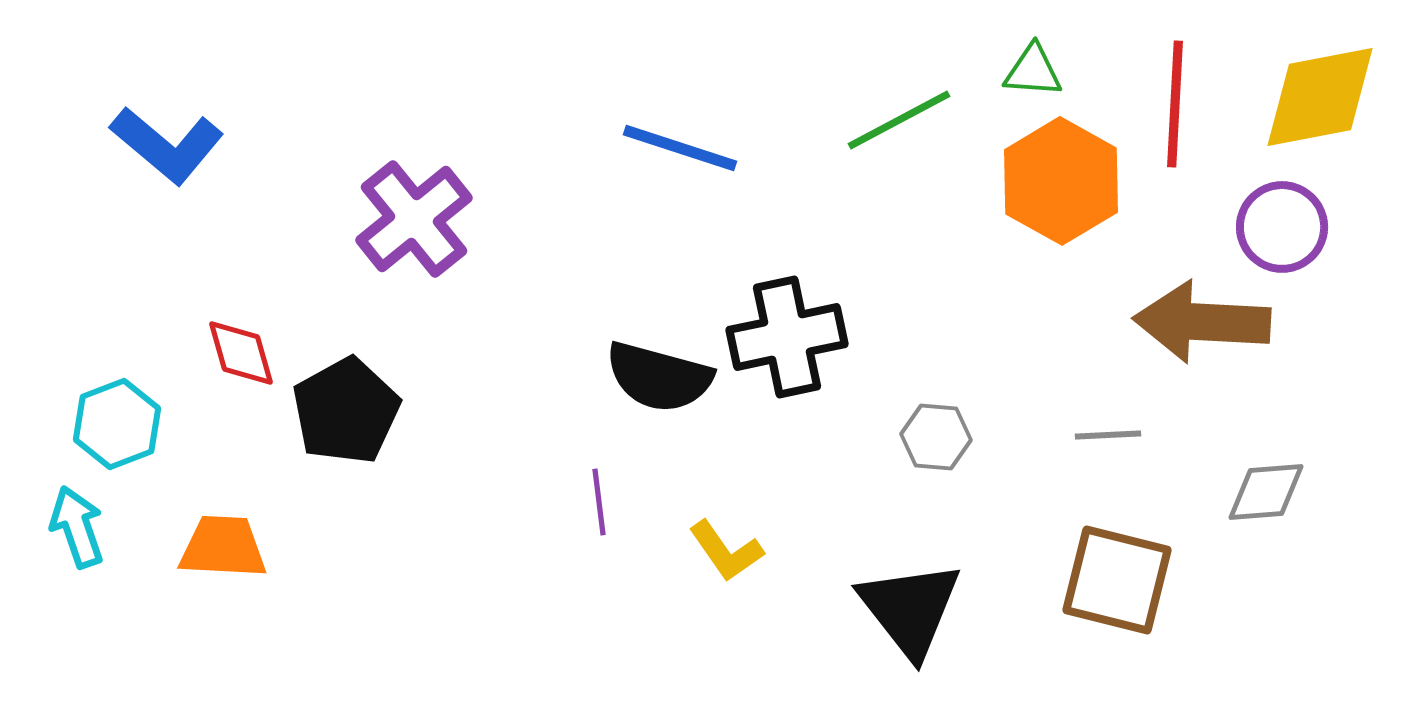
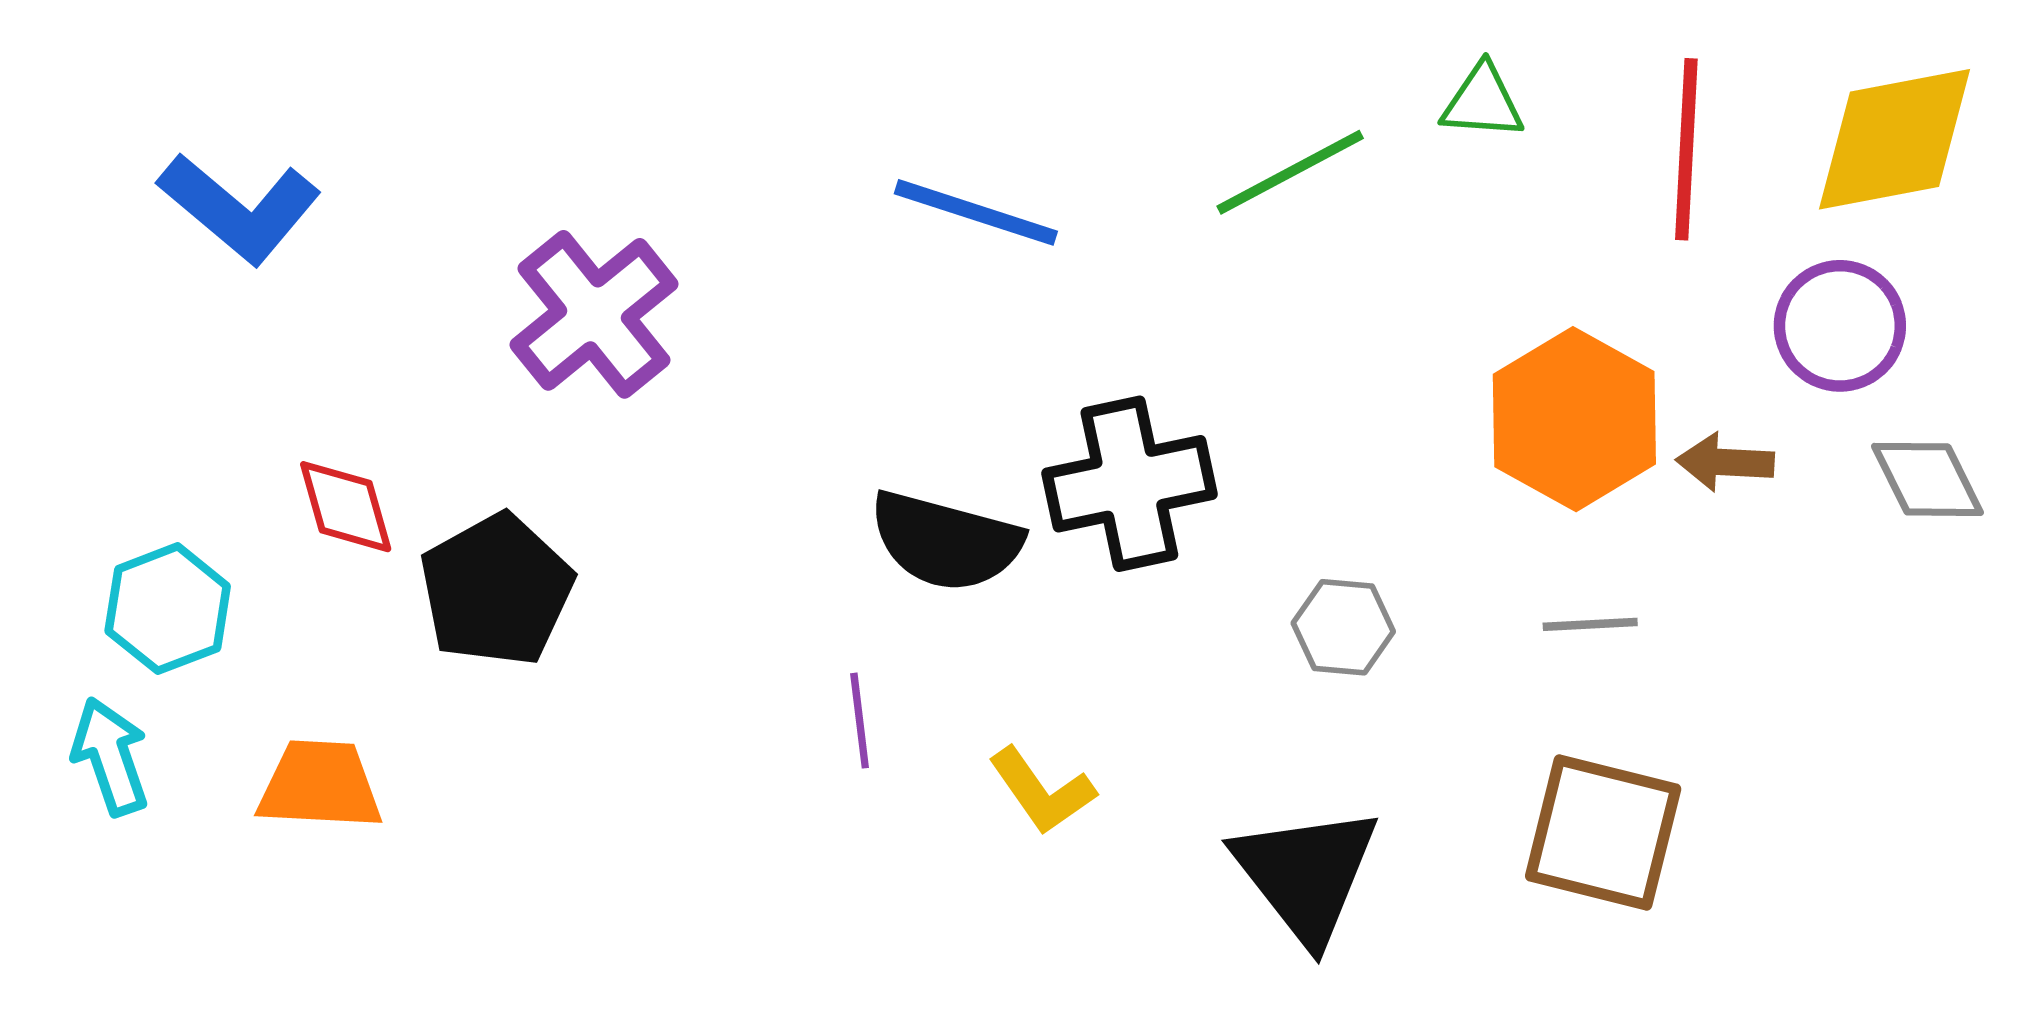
orange hexagon: (1061, 181) -> (1574, 419), moved
brown arrow: (1202, 322) -> (1725, 462), size x0.5
gray diamond: (1266, 492) -> (1928, 479), moved, turned 68

